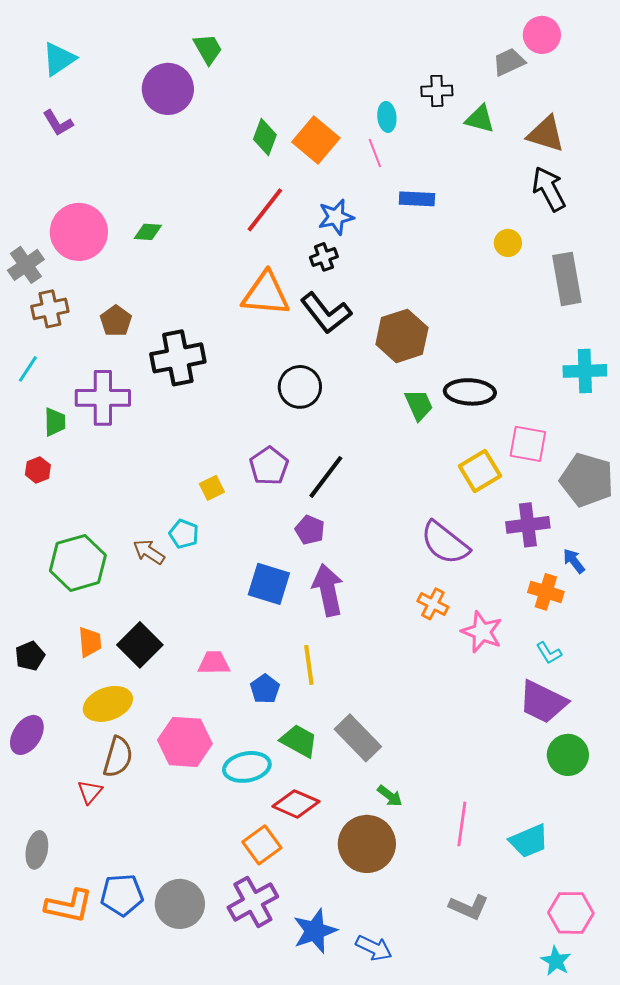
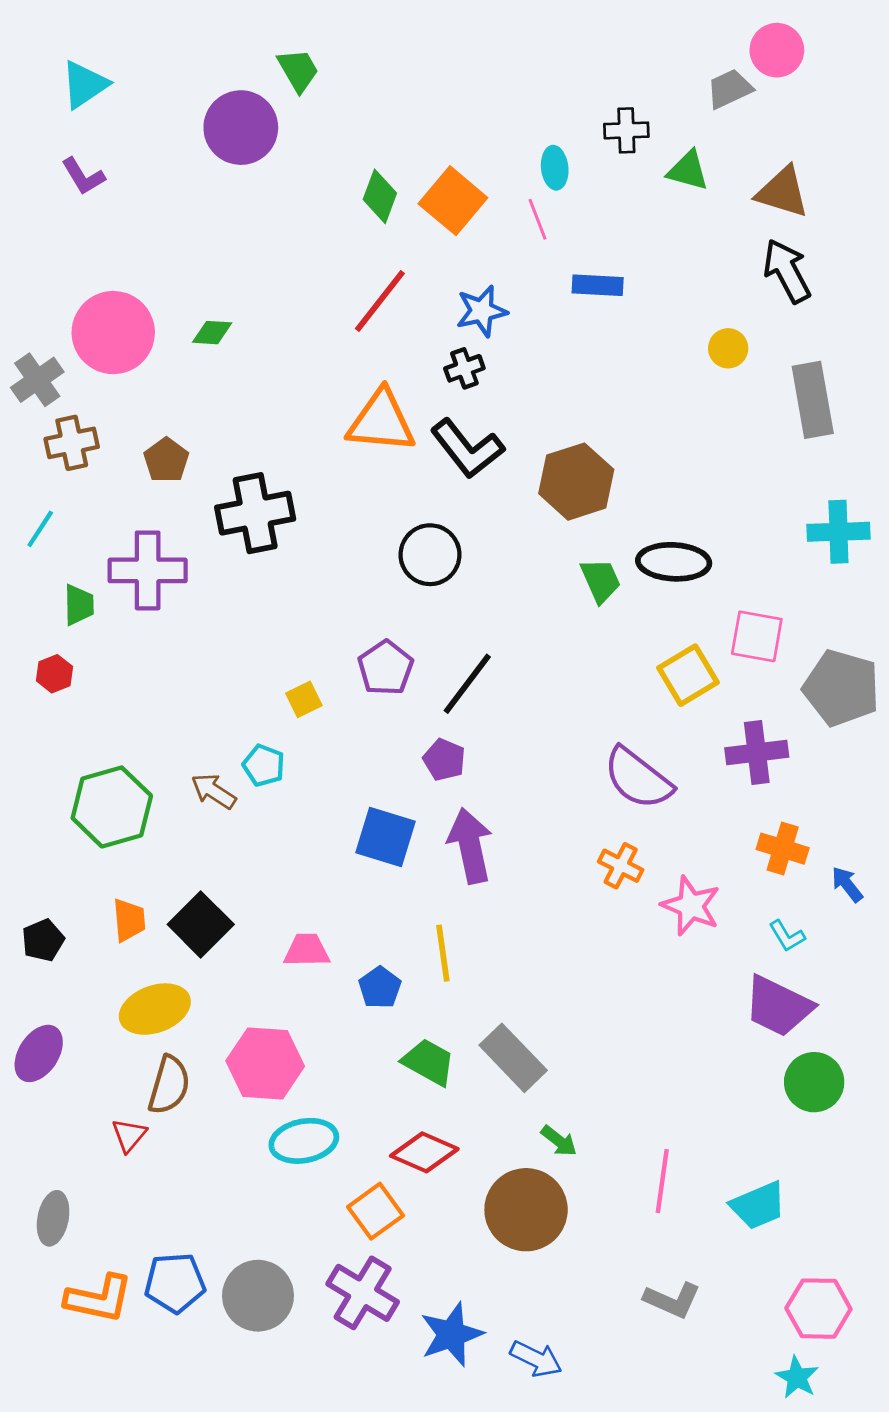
blue arrow: (574, 561) -> (847, 884), moved
cyan ellipse: (247, 767) -> (304, 1141), moved
purple cross: (253, 902) -> (363, 1293), turned -30

